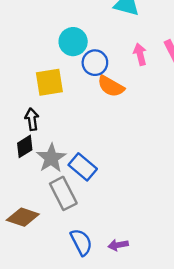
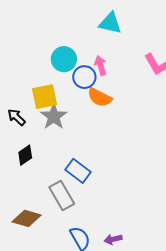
pink arrow: (140, 54) -> (100, 65), moved
black arrow: (32, 119) -> (17, 117), moved, turned -36
gray star: (51, 158) -> (54, 116), moved

